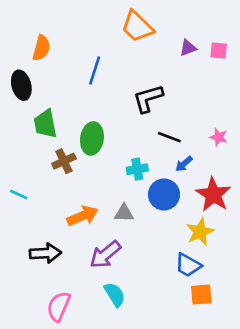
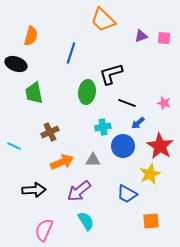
black ellipse: (21, 85) -> (16, 64), turned -55
green ellipse: (92, 139) -> (87, 92), moved
brown cross: (64, 161) -> (50, 132), moved
blue trapezoid: (188, 265) -> (127, 194), moved

